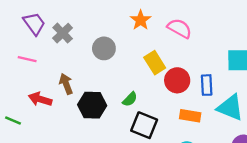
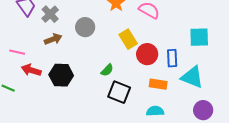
pink line: (27, 59) -> (17, 52), moved
brown arrow: (66, 84) -> (53, 39), moved, turned 90
black hexagon: (92, 105) -> (61, 75), moved

